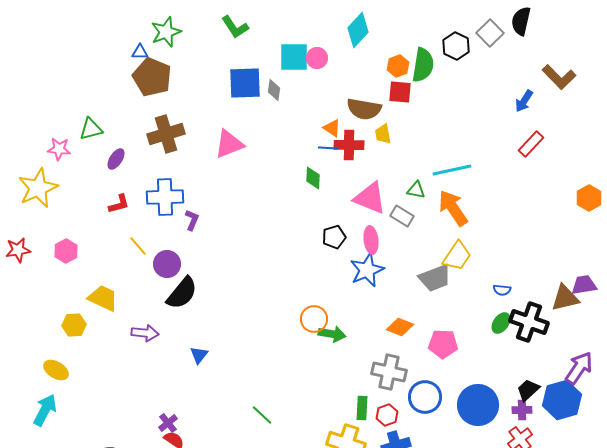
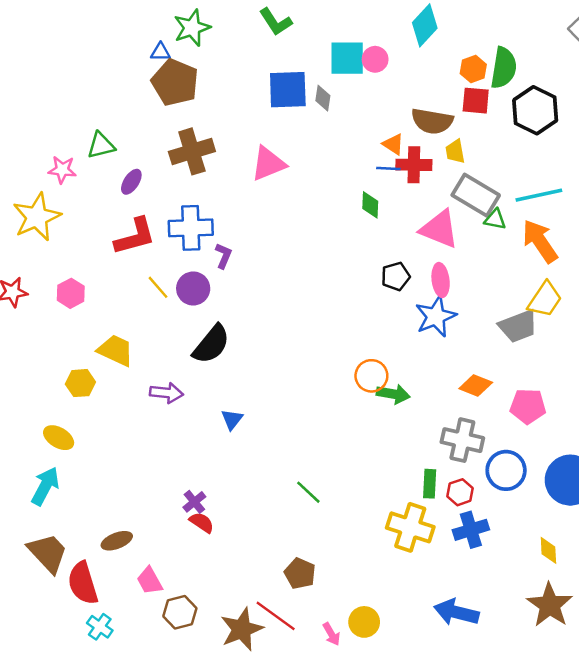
black hexagon: (456, 46) -> (535, 110), moved, size x1.4
red L-shape: (119, 204) -> (135, 236), size x1.6
gray rectangle: (402, 216) -> (476, 195), moved, size x1.6
purple circle: (167, 264) -> (193, 288), moved

